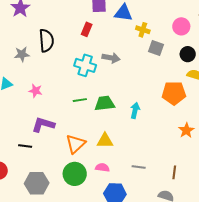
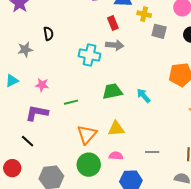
red rectangle: (87, 29) -> (113, 23), moved, turned -40
black semicircle: (46, 41) -> (48, 34), size x0.6
green line: (80, 100) -> (71, 102), moved
cyan arrow: (135, 110) -> (144, 96), turned -49
purple L-shape: (43, 125) -> (37, 113), moved
black line: (25, 146) -> (28, 141), moved, turned 40

